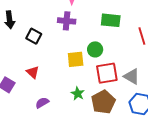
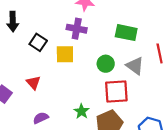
yellow square: (76, 59) -> (65, 54), moved
gray triangle: (132, 77) -> (135, 66), moved

